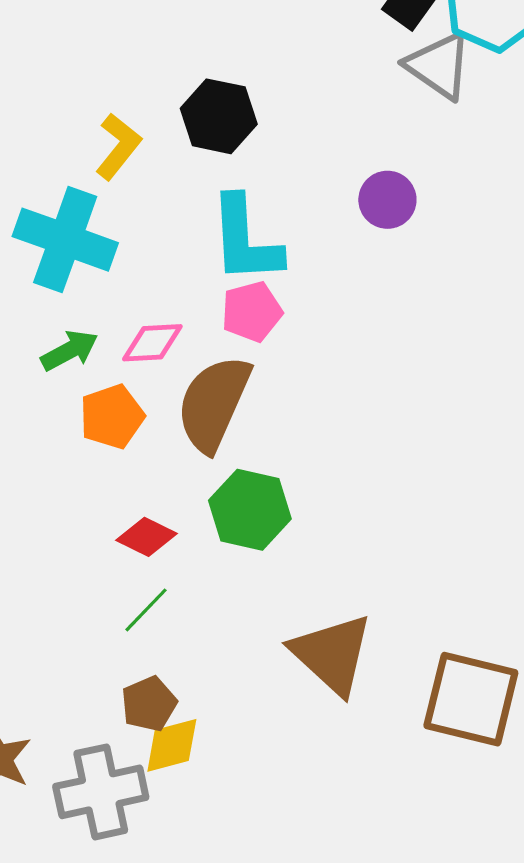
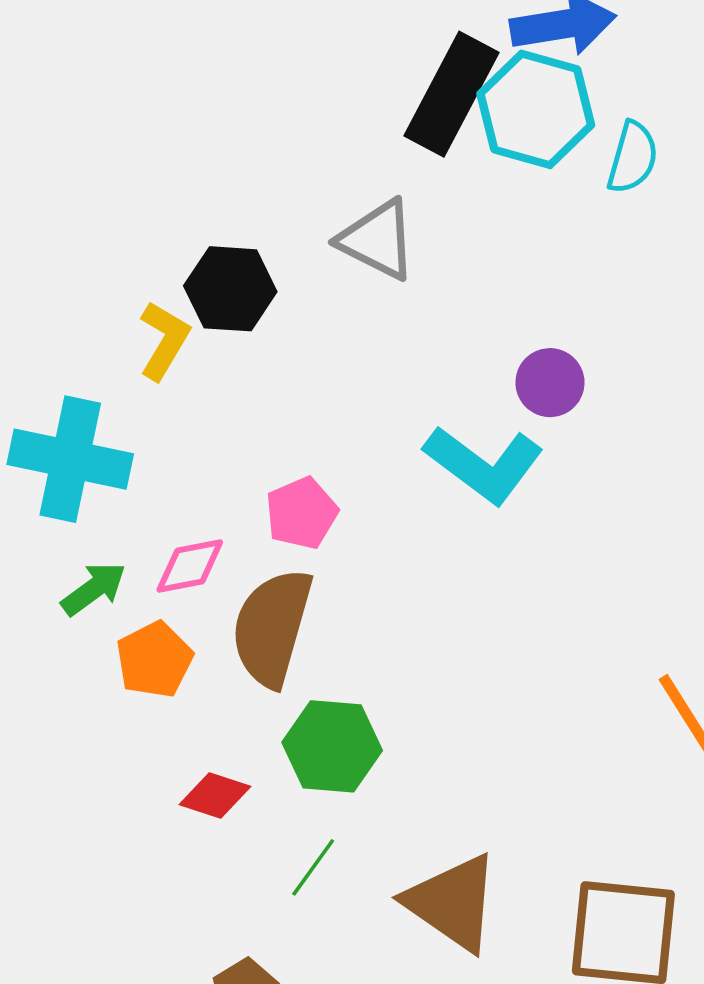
gray triangle: (439, 66) -> (378, 240), moved
yellow L-shape: (118, 146) -> (164, 340), moved
purple circle: (387, 200) -> (550, 383), moved
cyan L-shape: (245, 240) -> (484, 464), moved, turned -42
green line: (146, 610) -> (313, 867), moved

